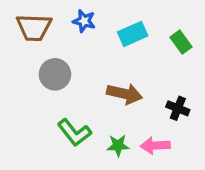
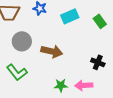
brown arrow: (124, 94) -> (52, 51), moved
green L-shape: (74, 133) -> (17, 72), moved

